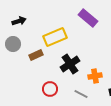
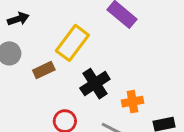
yellow rectangle: (55, 37) -> (72, 43), turned -30

